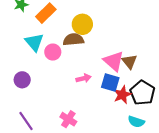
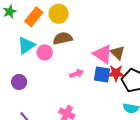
yellow circle: (82, 24) -> (59, 14), moved
cyan triangle: (34, 42) -> (26, 45), turned 42
red star: (122, 95) -> (116, 73), moved, turned 30

